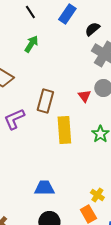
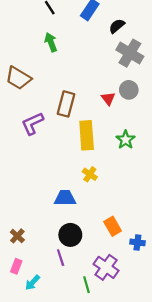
green arrow: (31, 44) -> (51, 42), turned -54
yellow cross: (97, 195) -> (90, 174), moved

